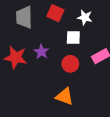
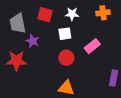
purple star: (41, 52) -> (32, 41), moved

